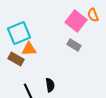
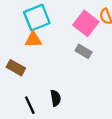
cyan square: (19, 33) -> (37, 18), moved
orange triangle: (29, 49) -> (33, 40), moved

